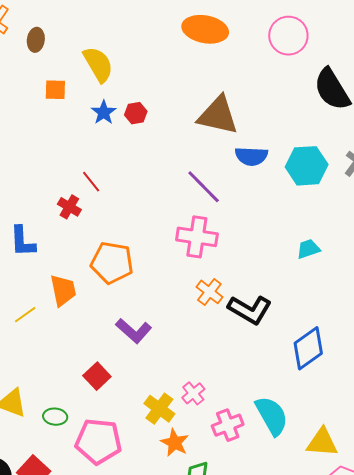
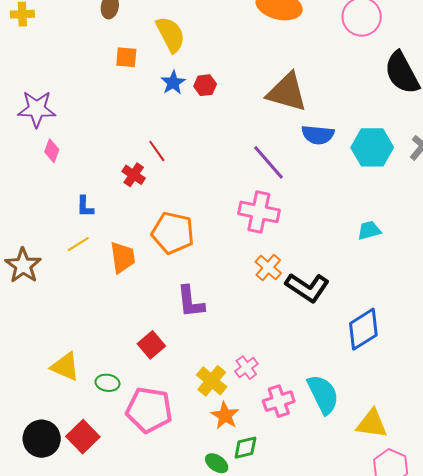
blue L-shape: (23, 241) -> (85, 206), size x0.7
yellow line: (25, 315) -> (78, 244), moved
purple L-shape: (134, 331) -> (190, 302), turned 39

